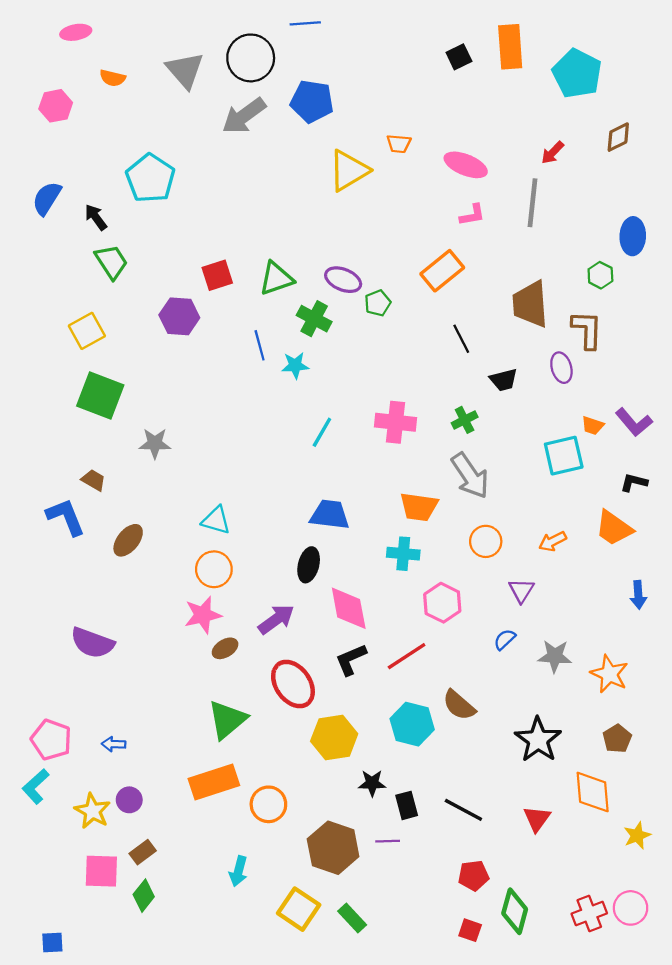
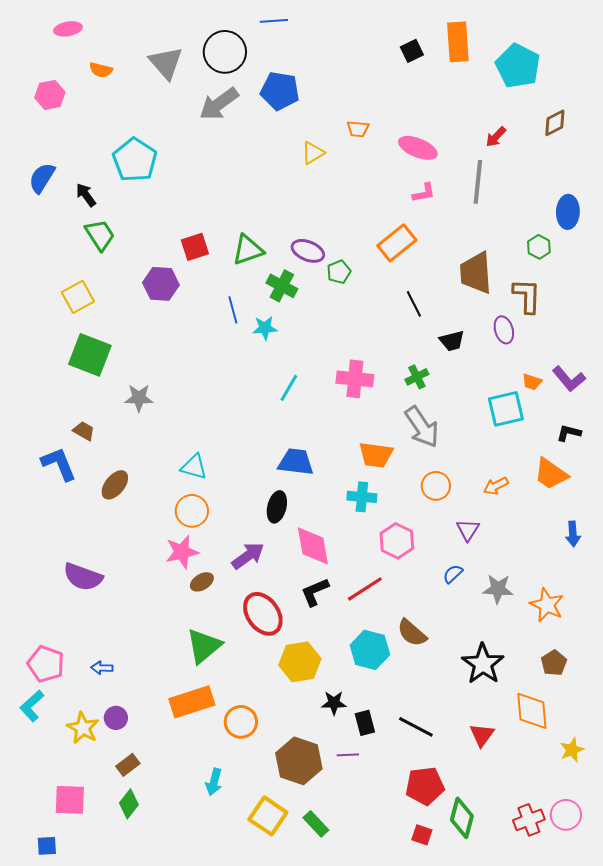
yellow triangle: (349, 170) -> (313, 153), size x0.6
pink square: (101, 871) -> (70, 800), moved
red pentagon: (473, 876) -> (425, 786), size x1.4

